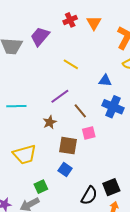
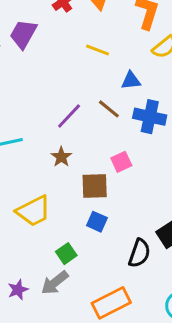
yellow line: (71, 64) -> (98, 50), moved
brown line: (80, 111) -> (109, 109), moved

